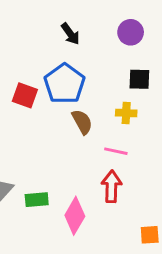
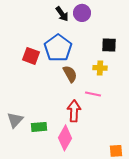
purple circle: (131, 32) -> (82, 13), moved
red arrow: (111, 186) -> (74, 111), moved

